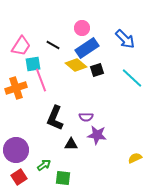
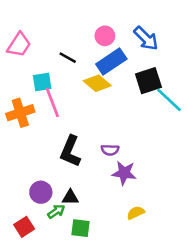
blue arrow: (125, 39) -> (146, 38), moved
pink trapezoid: (21, 46) -> (19, 45), moved
black square: (97, 70) -> (148, 81), moved, size x1.5
black triangle: (71, 144) -> (70, 197), moved
purple circle: (16, 150) -> (41, 192), moved, size x0.7
yellow semicircle: (135, 158) -> (136, 213), moved

